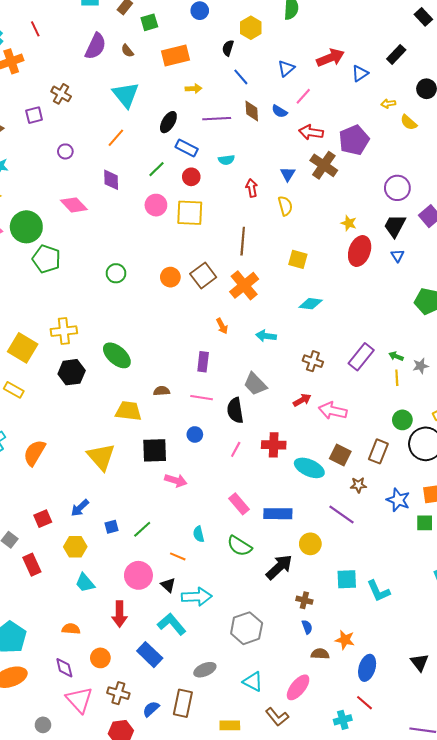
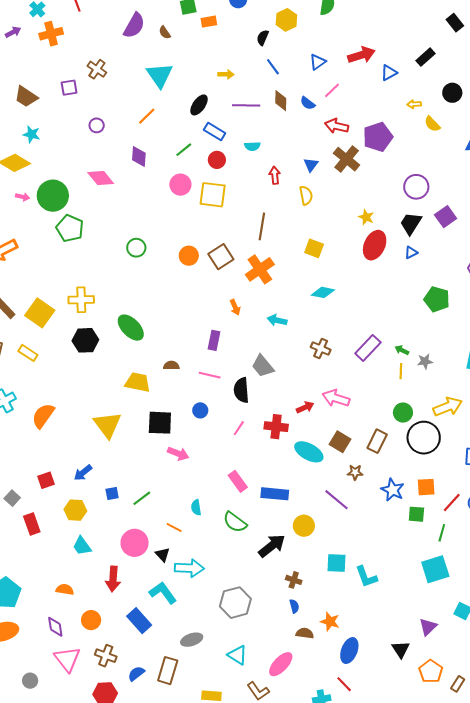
orange rectangle: (175, 55) -> (209, 22), moved, size x0.6
blue triangle: (397, 256) -> (411, 253), turned 32
red arrow: (302, 400) -> (305, 407), moved

